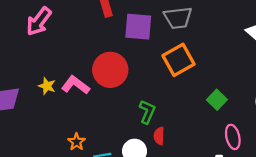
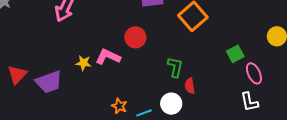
red circle: (110, 70) -> (135, 37), size x0.7
green square: (217, 100) -> (235, 54), moved, turned 30

